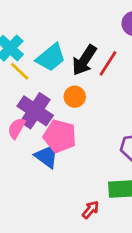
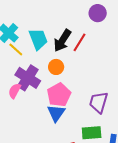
cyan trapezoid: (51, 57) -> (38, 39), turned -70
pink pentagon: (60, 136) -> (59, 95), moved, turned 30
blue triangle: (47, 156) -> (56, 113), moved, turned 30

